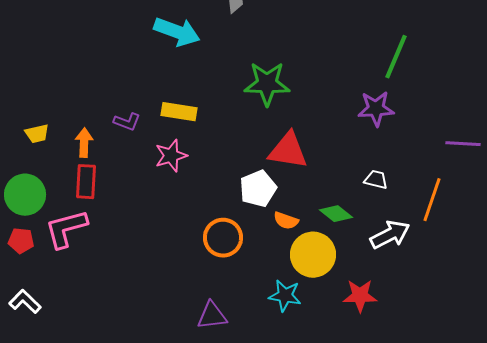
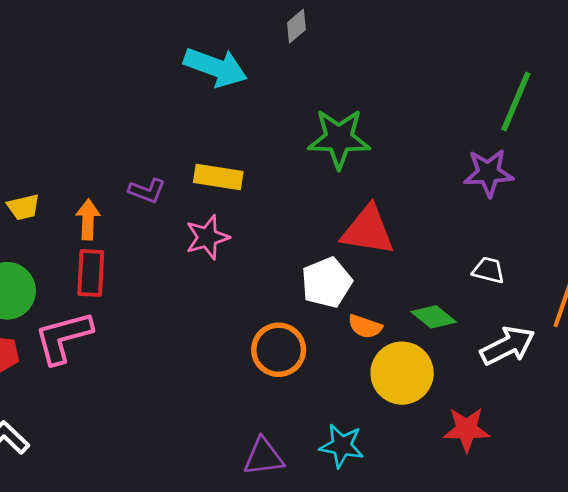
cyan star: (285, 296) -> (342, 446), moved

